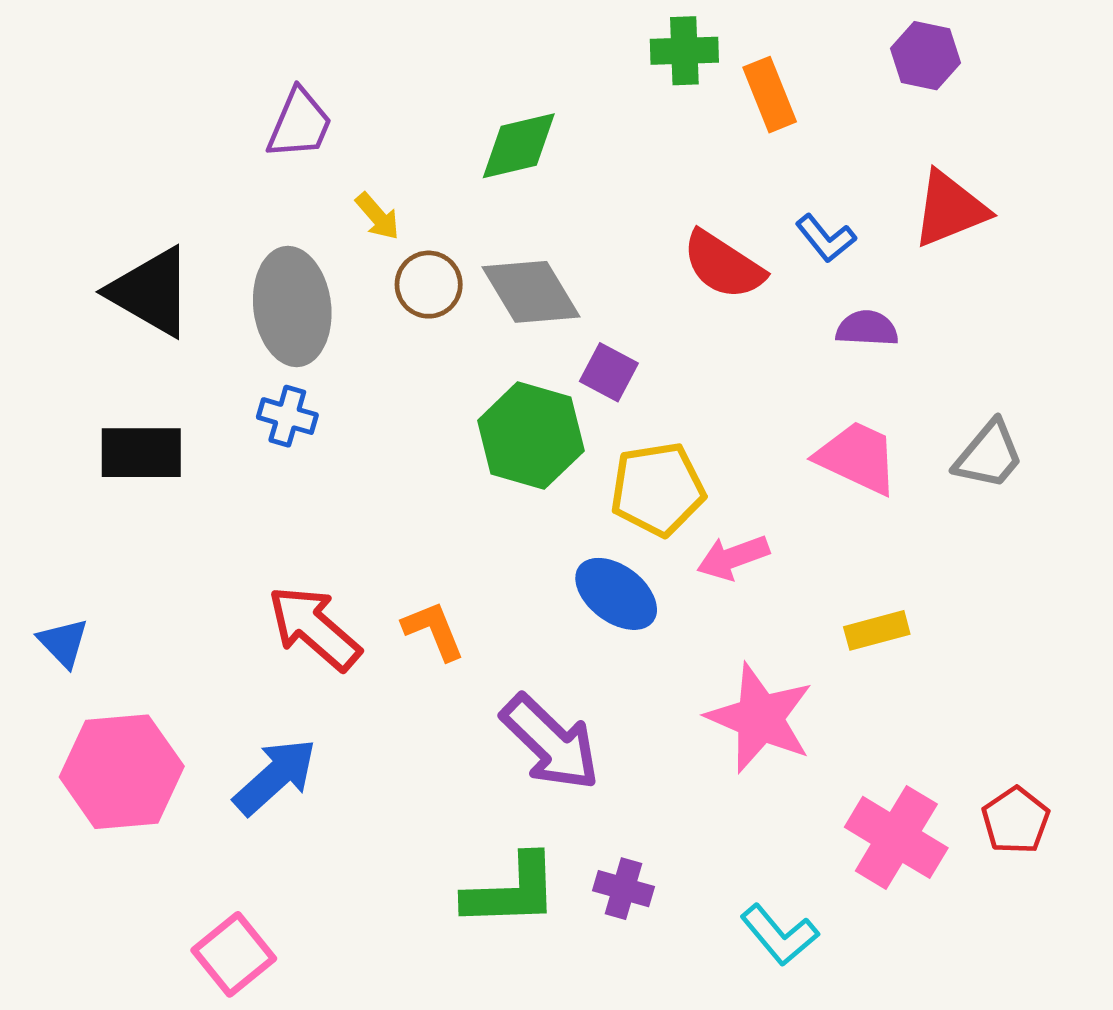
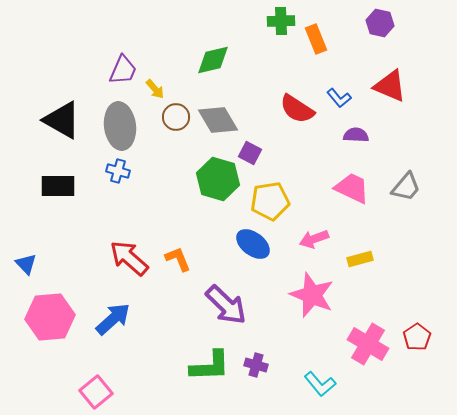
purple trapezoid: (300, 124) -> (123, 70), moved
red triangle: (950, 209) -> (390, 86), turned 45
pink arrow: (733, 557) -> (314, 239), moved

